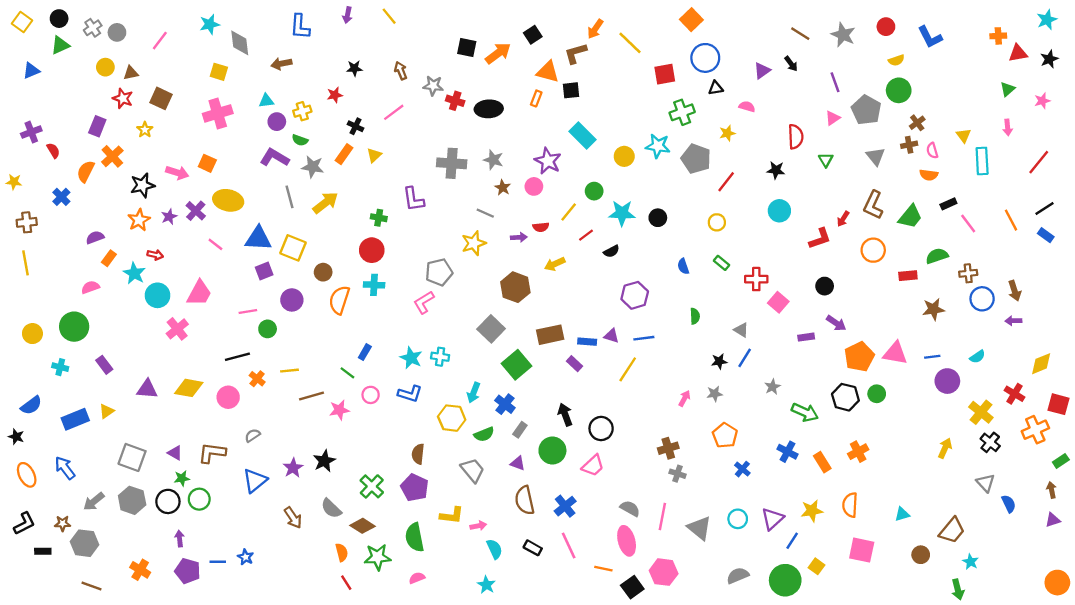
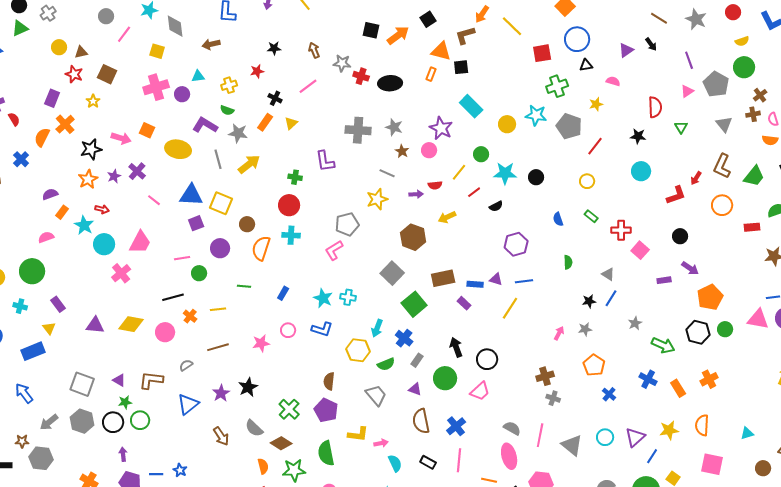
gray circle: (117, 32) -> (106, 16), moved
pink line: (160, 41) -> (124, 34), moved
purple circle: (277, 122) -> (182, 94), moved
yellow ellipse: (228, 200) -> (178, 149), moved
pink triangle: (895, 353) -> (758, 319), moved
green line: (347, 373) -> (244, 286), moved, turned -32
brown line: (312, 396) -> (218, 347), moved
yellow triangle: (107, 411) -> (49, 328), moved, turned -32
pink line: (569, 545) -> (459, 460), turned 30

